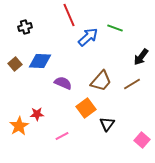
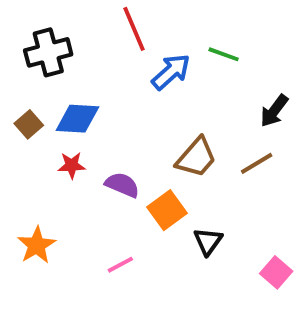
black cross: (25, 27) -> (48, 52), size x1.6
purple semicircle: (63, 83) -> (122, 185), moved
red star: (37, 114) -> (72, 165), moved

